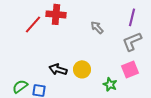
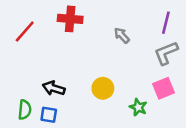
red line: (33, 24) -> (25, 32), moved
black arrow: (58, 69) -> (54, 88), moved
green semicircle: (20, 86) -> (25, 110), turned 133

